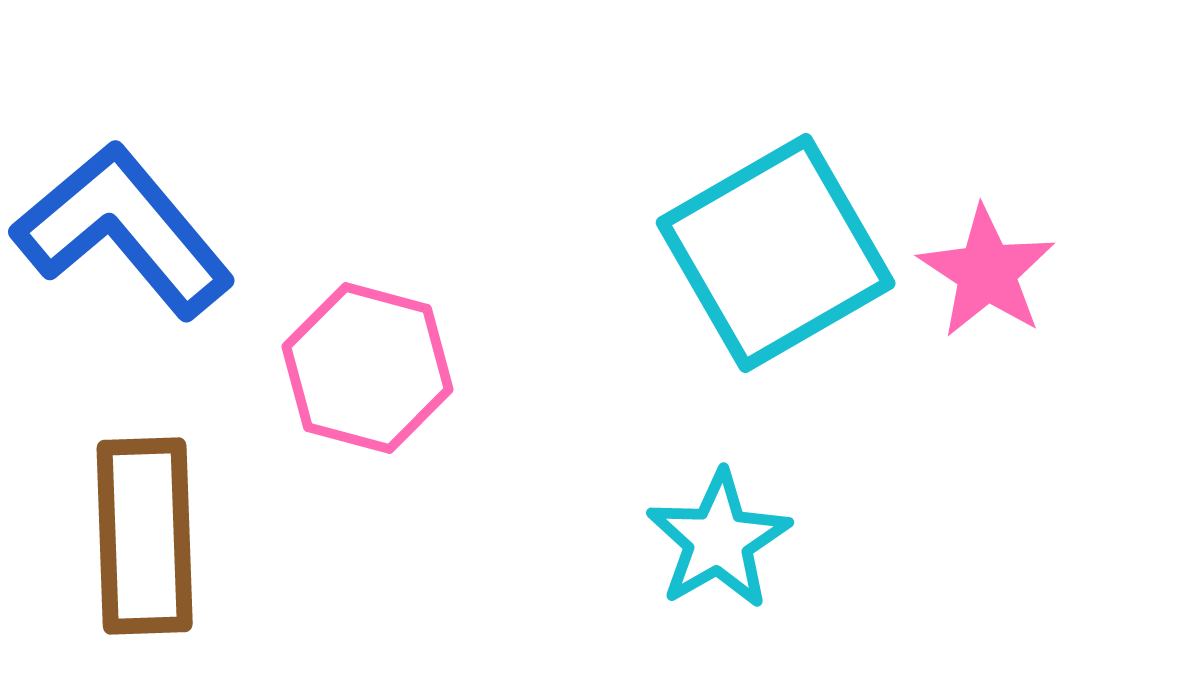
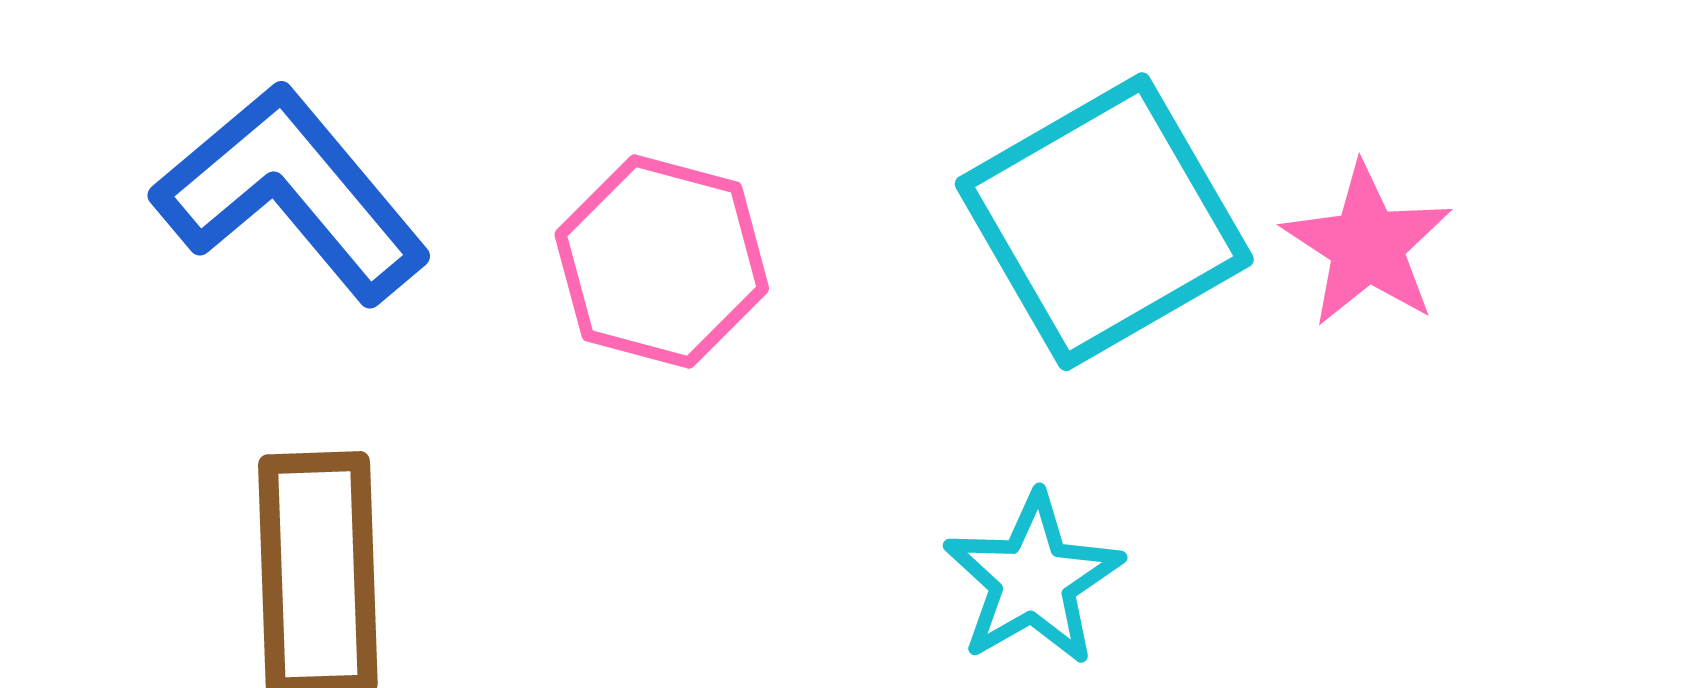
pink hexagon: (368, 368) -> (662, 262), moved

